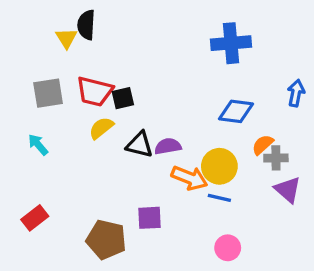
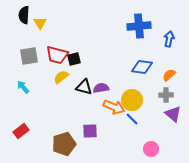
black semicircle: (86, 25) -> (24, 15), moved
blue arrow: (296, 93) -> (169, 39), moved
orange semicircle: (263, 145) -> (169, 75), moved
blue line: (219, 198) -> (132, 119), turned 32
brown pentagon: (106, 239) -> (64, 144), turned -30
pink circle: (228, 248) -> (151, 149), moved

